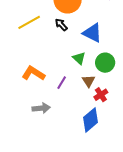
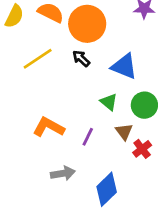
blue diamond: (91, 120) -> (107, 189), moved

